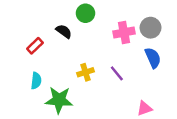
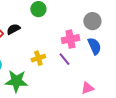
black semicircle: (64, 31) -> (13, 29), moved, turned -64
pink cross: (124, 33) -> (70, 39), moved

